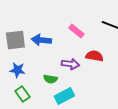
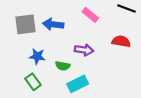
red semicircle: (94, 56) -> (121, 41), moved
blue star: (17, 70) -> (37, 56), moved

